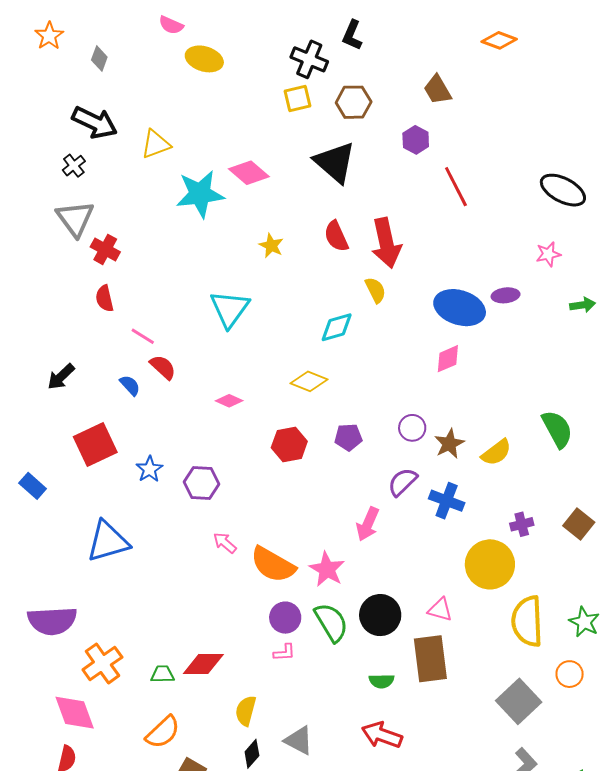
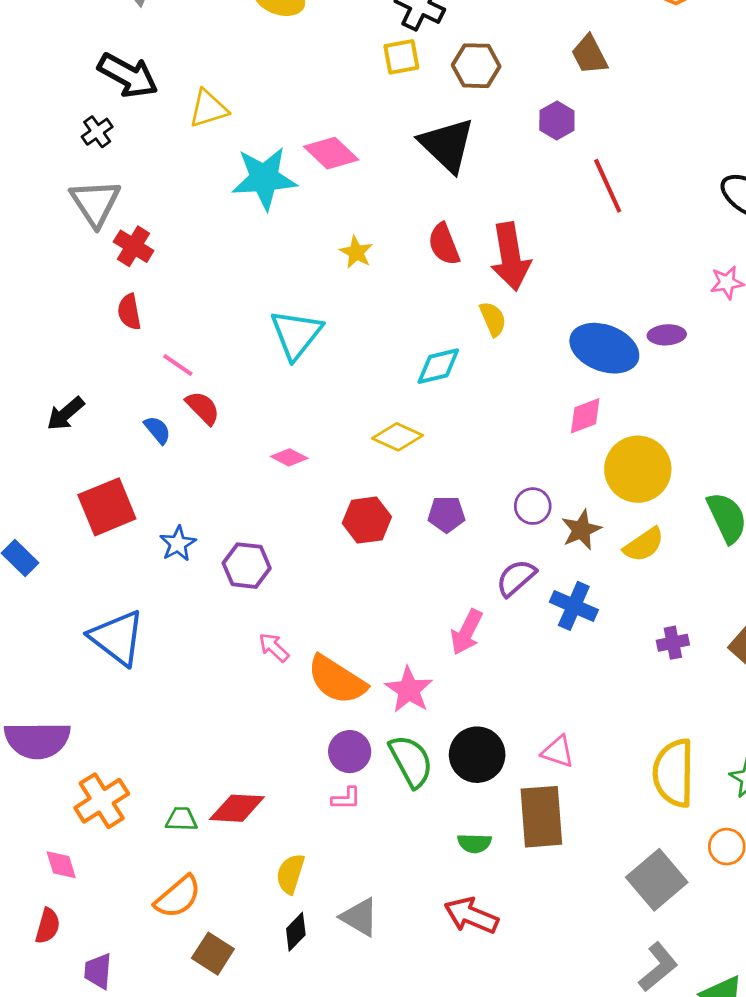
blue triangle: (108, 541) -> (117, 638), turned 51
yellow circle: (490, 564) -> (638, 469), moved
pink diamond: (75, 713) -> (61, 865), size x0.6

